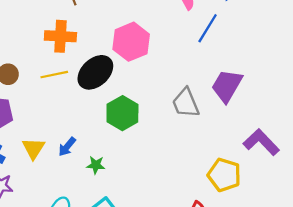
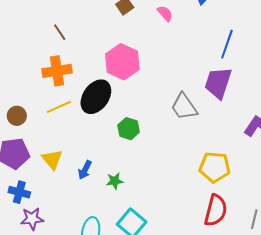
blue line: (208, 28) -> (227, 44), moved
green hexagon: (122, 113) -> (129, 129), size x0.7
yellow triangle: (34, 148) -> (52, 159), moved
yellow pentagon: (224, 175) -> (215, 167), moved

